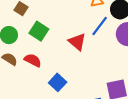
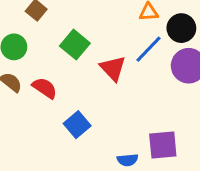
green square: (39, 31) -> (75, 45), moved

